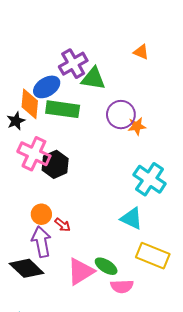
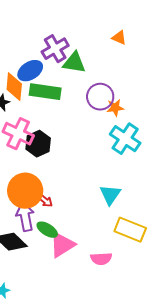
cyan cross: (150, 179) -> (125, 139), moved
orange circle: (41, 214) -> (25, 191), size x1.8
cyan triangle: (132, 218) -> (110, 195), turned 40
green ellipse: (106, 266) -> (47, 230), moved

